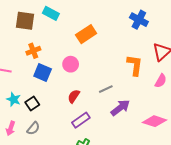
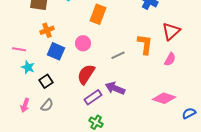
orange rectangle: (86, 34) -> (98, 14), turned -36
gray line: (106, 89) -> (118, 55), moved
red semicircle: (74, 96) -> (86, 74), size x1.5
cyan star: (14, 99) -> (28, 67), moved
purple arrow: (120, 108) -> (115, 88), moved, turned -120

